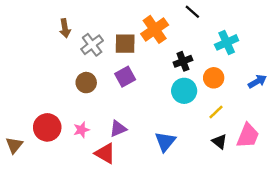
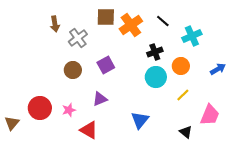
black line: (192, 12) -> (163, 21), moved
brown square: (125, 44) -> (106, 17), moved
purple triangle: (118, 129) -> (100, 99), moved
black triangle: (220, 142) -> (186, 132), moved

